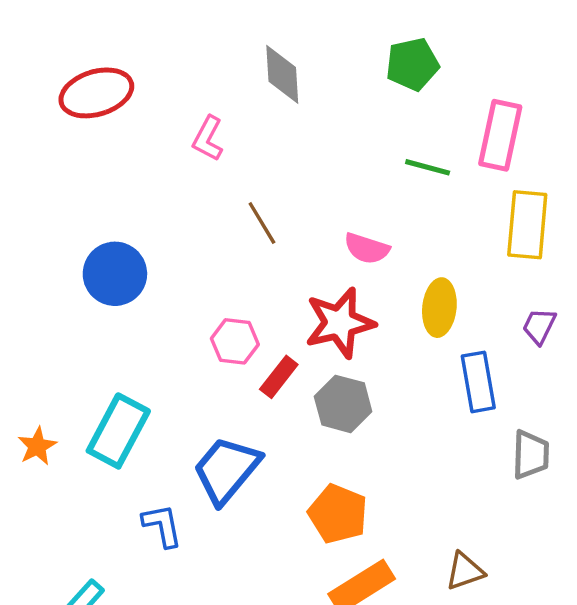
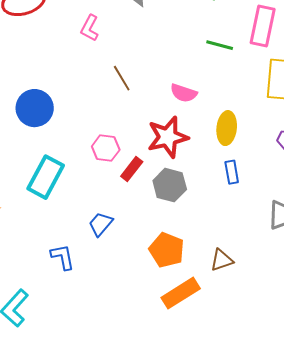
blue rectangle: (478, 382) -> (232, 172), moved, size x0.7
cyan rectangle: (118, 431) -> (46, 177), moved
blue trapezoid: (226, 470) -> (101, 224), size x0.6
brown triangle: (465, 571) -> (222, 260), moved

